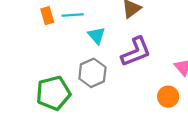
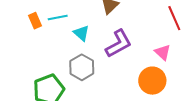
orange circle: (168, 97) -> (152, 81), size x1.4

